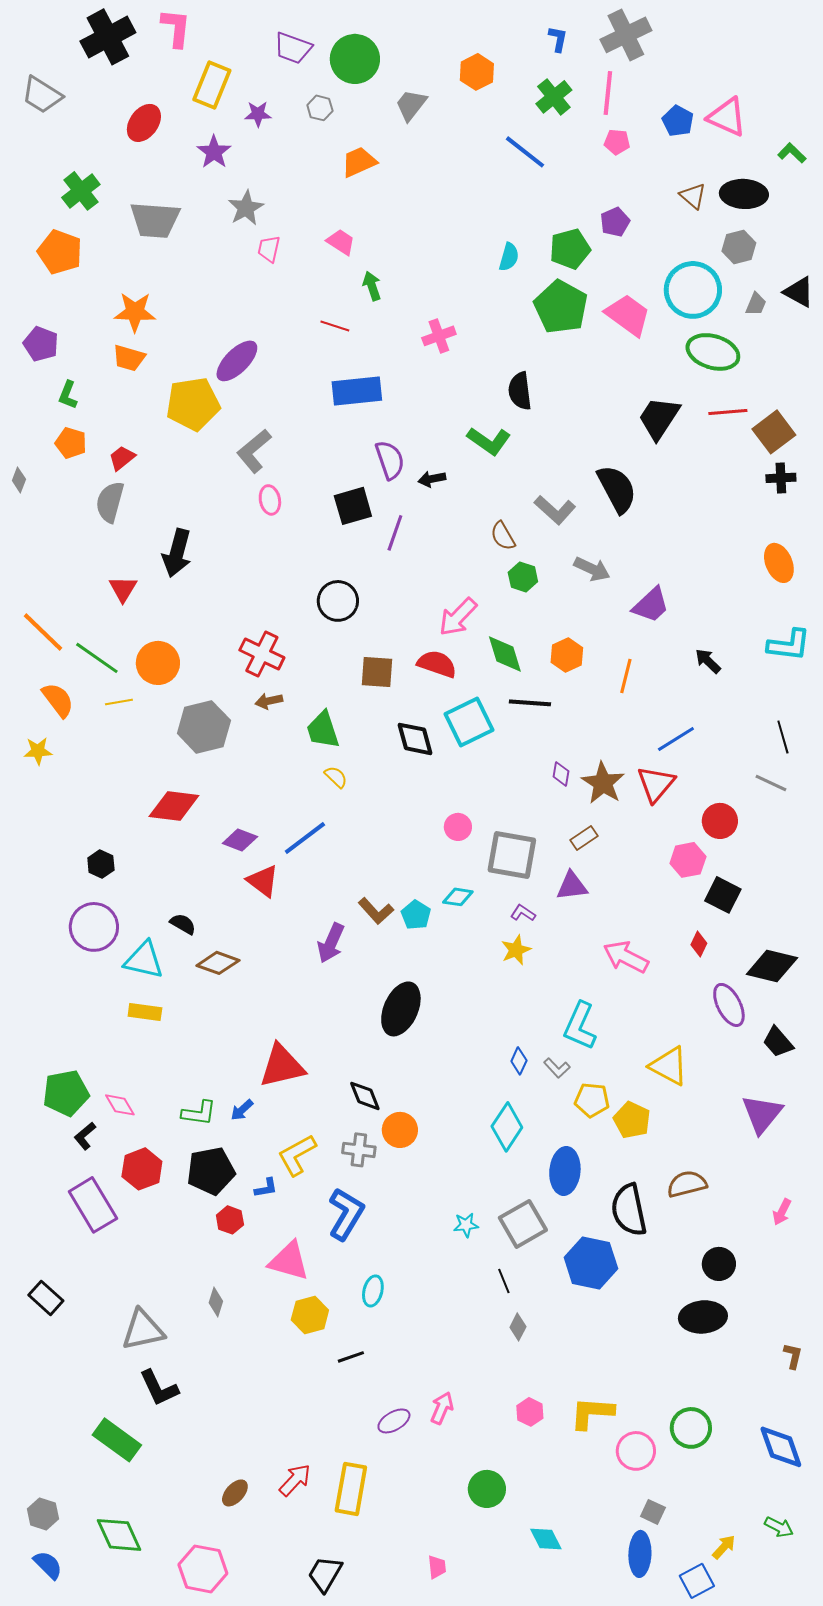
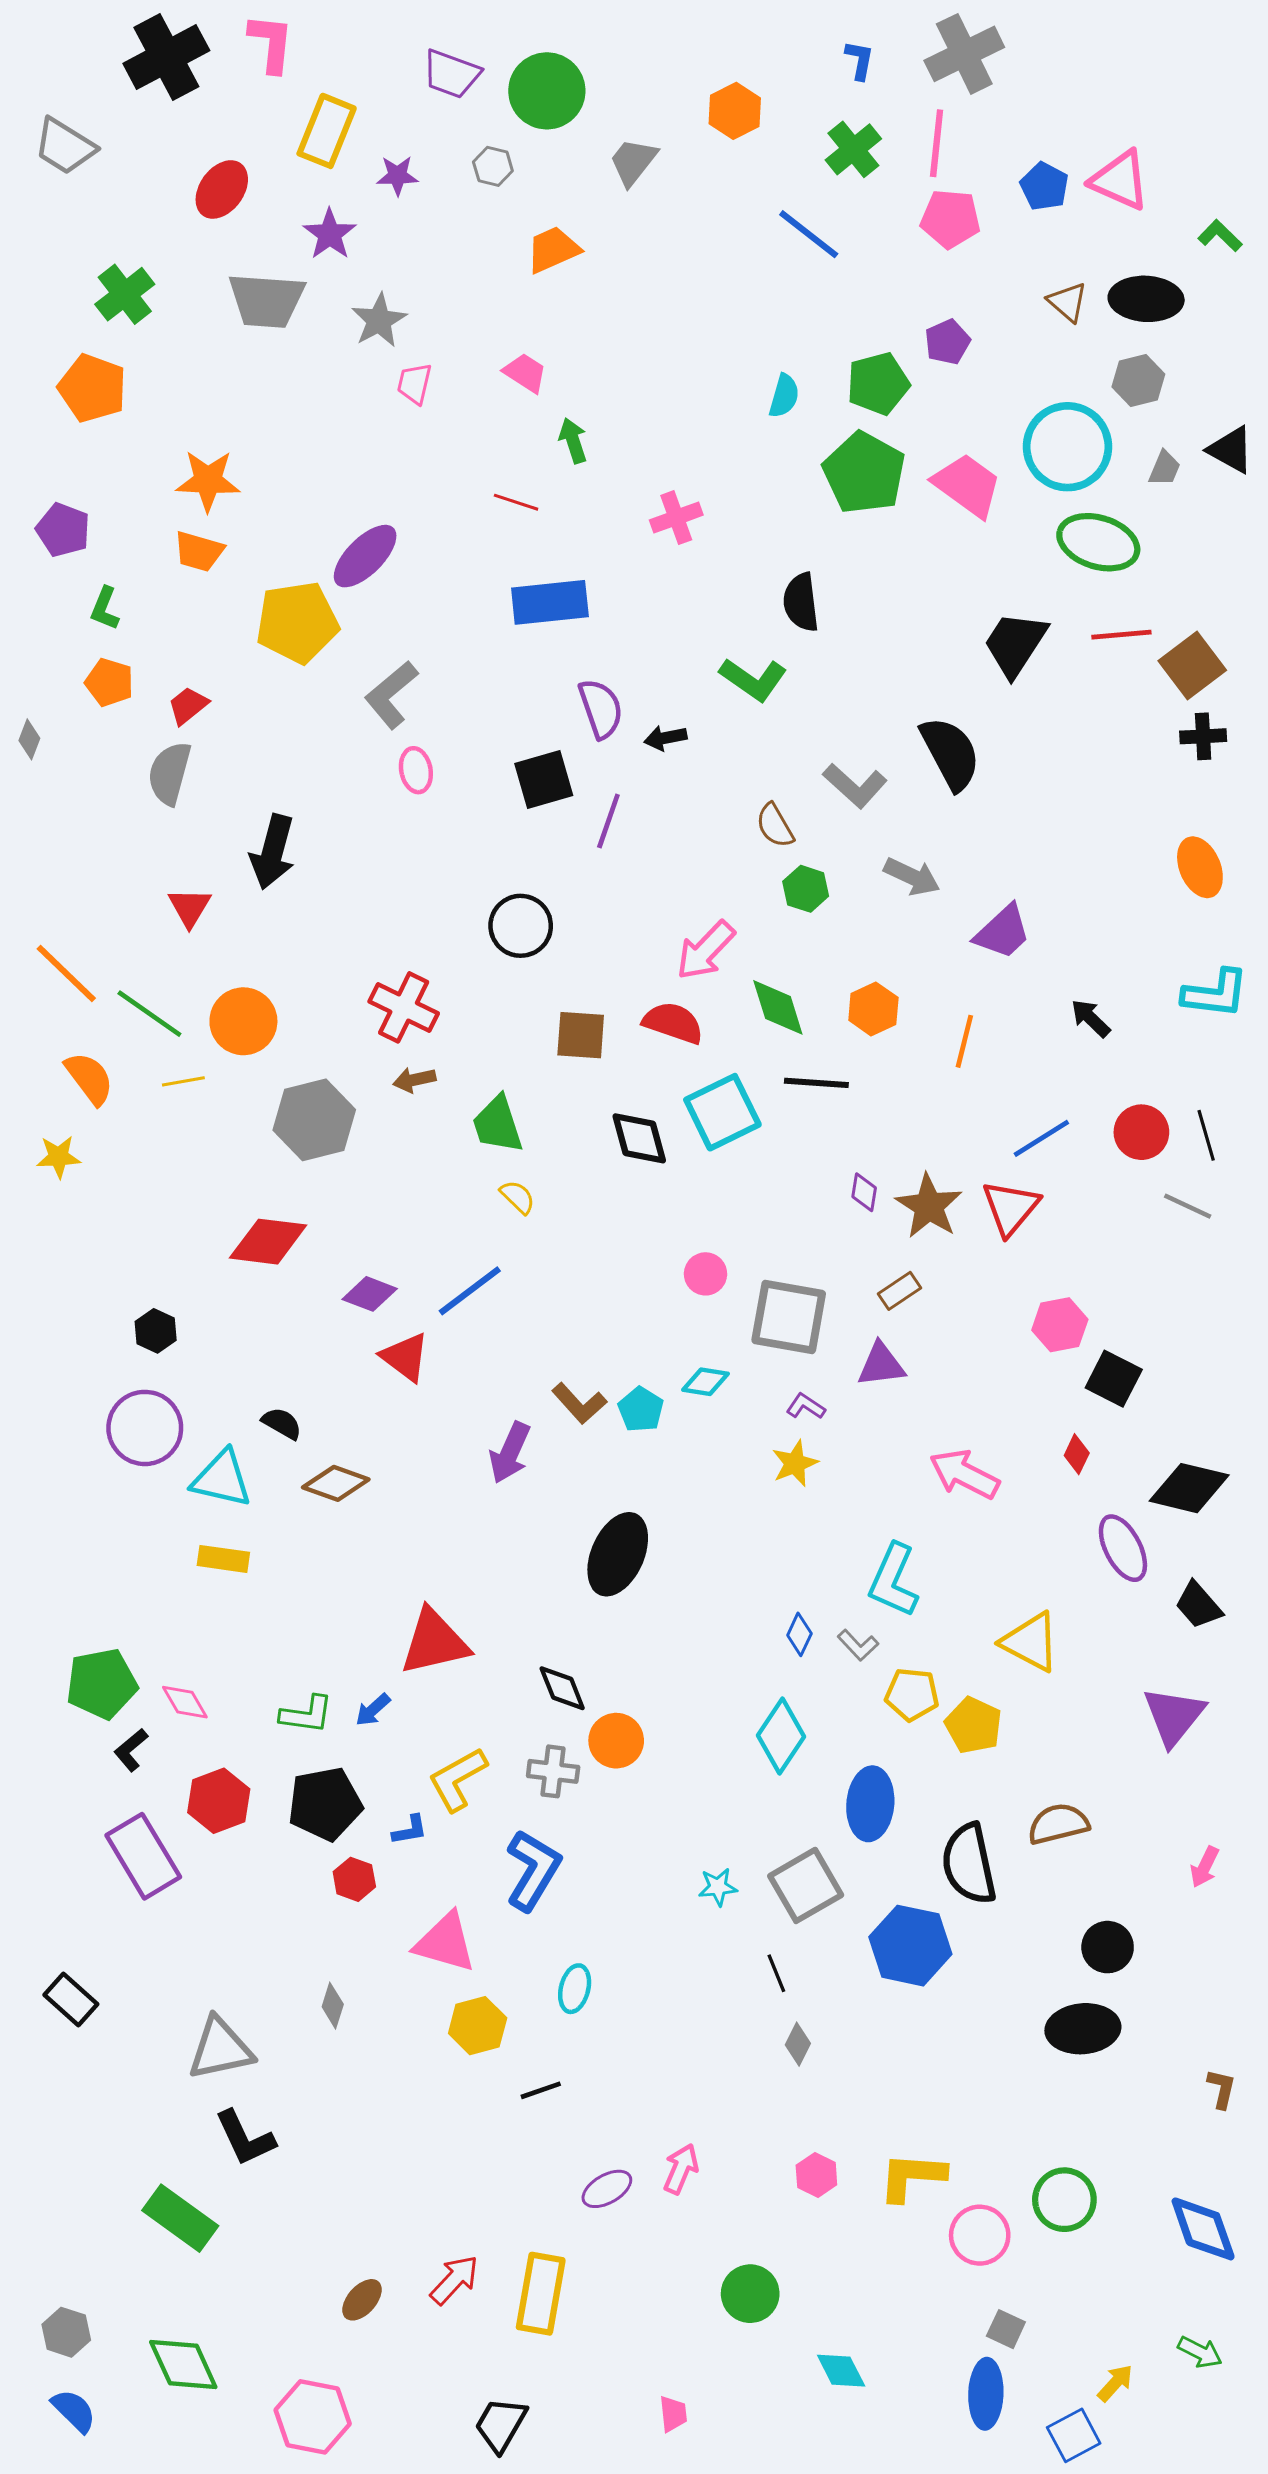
pink pentagon: (617, 142) -> (950, 219), size x1.5
gray trapezoid: (155, 220) -> (266, 300), moved
red circle: (720, 821) -> (1141, 1132), moved

